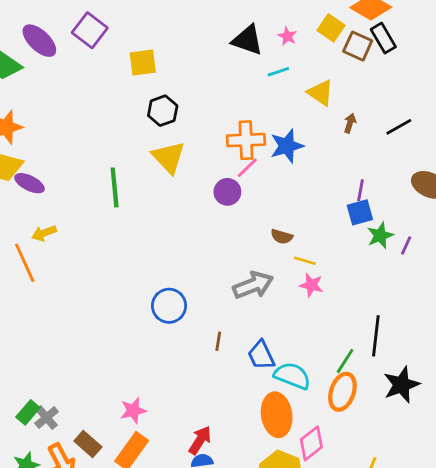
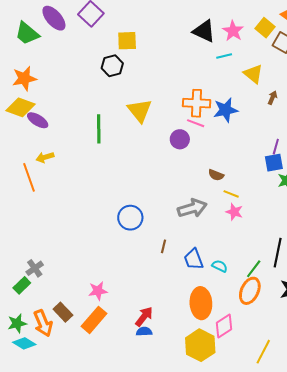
pink star: (287, 36) -> (233, 31), size x1.5
black hexagon: (163, 111) -> (112, 66), moved
pink line: (247, 168) -> (196, 123), turned 60
cyan semicircle: (292, 376) -> (220, 266), moved, size x0.6
gray cross: (46, 417) -> (35, 268), moved

